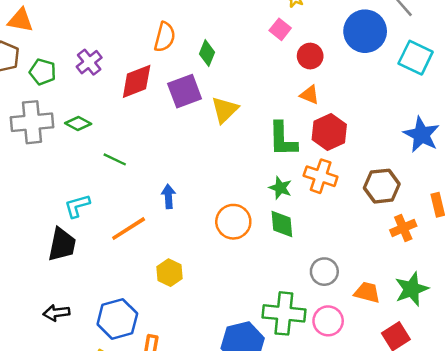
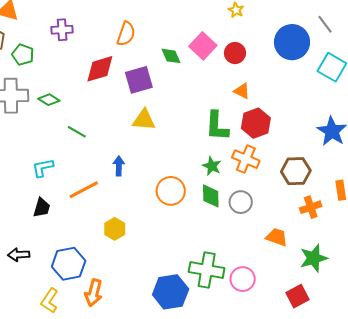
pink square: (280, 29) -> (203, 46), moved, size x1.5
green diamond: (207, 53) -> (171, 56), moved, turned -50
red circle: (310, 56) -> (235, 53), moved
purple cross: (89, 62) -> (62, 30), moved, turned 30
yellow triangle: (225, 110) -> (144, 120), moved, turned 45
black trapezoid: (62, 245) -> (42, 208), moved, size x0.7
gray circle: (324, 272) -> (241, 202), moved
orange trapezoid: (367, 292) -> (277, 237), moved

